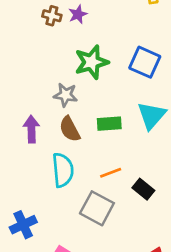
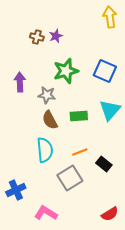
purple arrow: (31, 129) -> (20, 82), moved
gray square: (97, 208) -> (70, 178), turned 30

